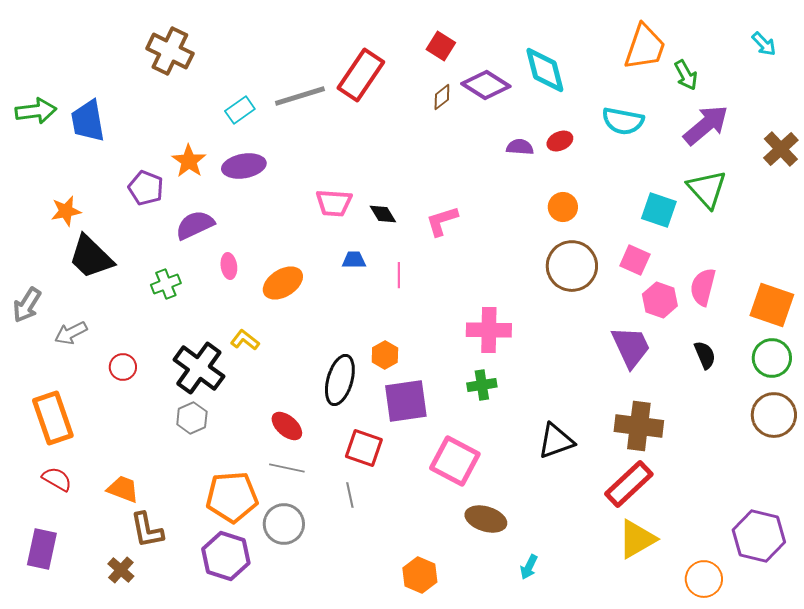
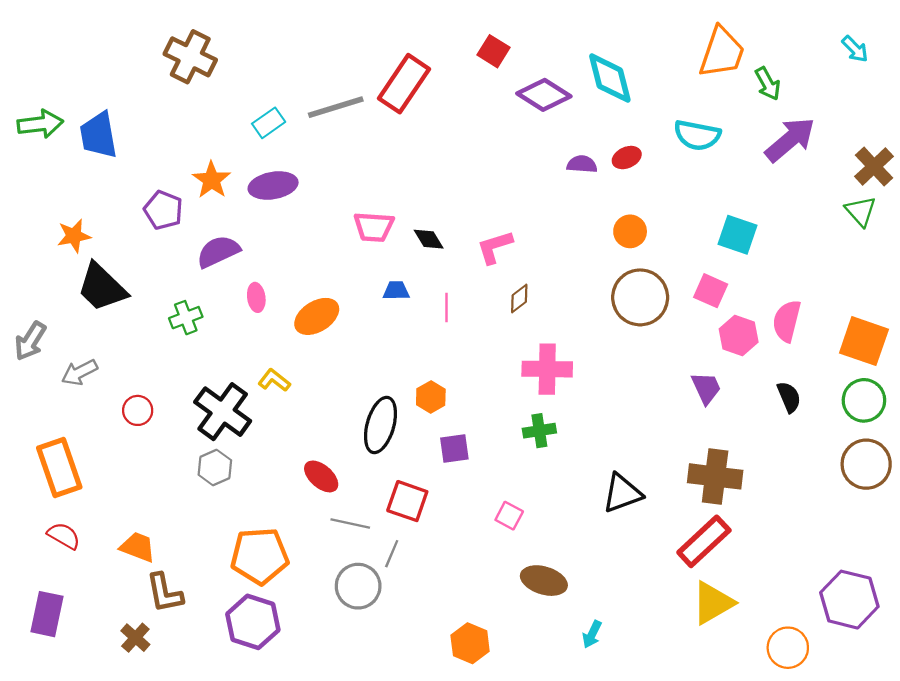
brown diamond: (442, 97) -> (519, 299), moved
green triangle: (707, 189) -> (861, 211), moved, size x0.7
purple trapezoid: (631, 347) -> (706, 388), size x0.7
purple square: (406, 401) -> (454, 448), size x0.6
pink square: (455, 461) -> (509, 516), size x0.5
gray line: (287, 468) -> (350, 523), moved
gray line: (350, 495) -> (392, 554), turned 35
gray circle: (284, 524) -> (358, 586), moved

